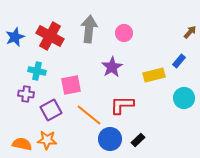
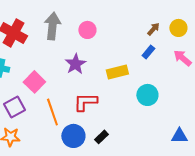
blue rectangle: (179, 61) -> (148, 52), moved
pink square: (71, 85) -> (34, 82), turned -35
orange line: (89, 115) -> (52, 112), turned 32

